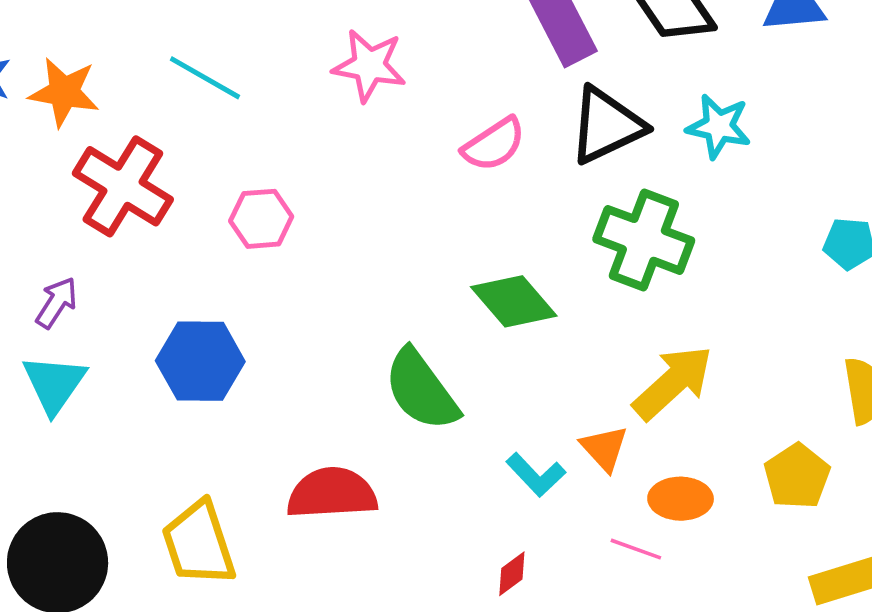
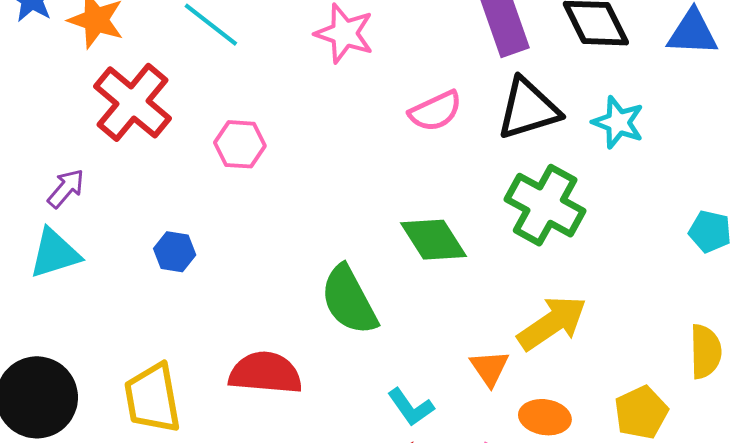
blue hexagon: (200, 361) -> (175, 252), size x0.6
cyan triangle: (54, 384) -> (55, 253), turned 30
cyan L-shape: (536, 475) -> (411, 407), moved

